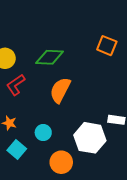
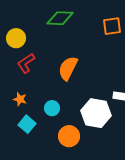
orange square: (107, 46) -> (112, 26), turned -30
green diamond: (50, 57) -> (60, 18), moved

